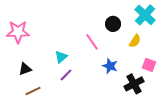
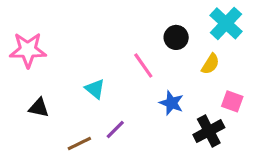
cyan triangle: (61, 57) -> (95, 89), turned -40
black triangle: (25, 69) -> (39, 108), turned 32
purple line: (66, 75) -> (115, 130), moved
brown line: (33, 91) -> (79, 144), moved

